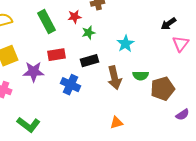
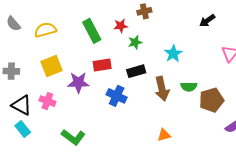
black arrow: (169, 24) -> (207, 21), moved

